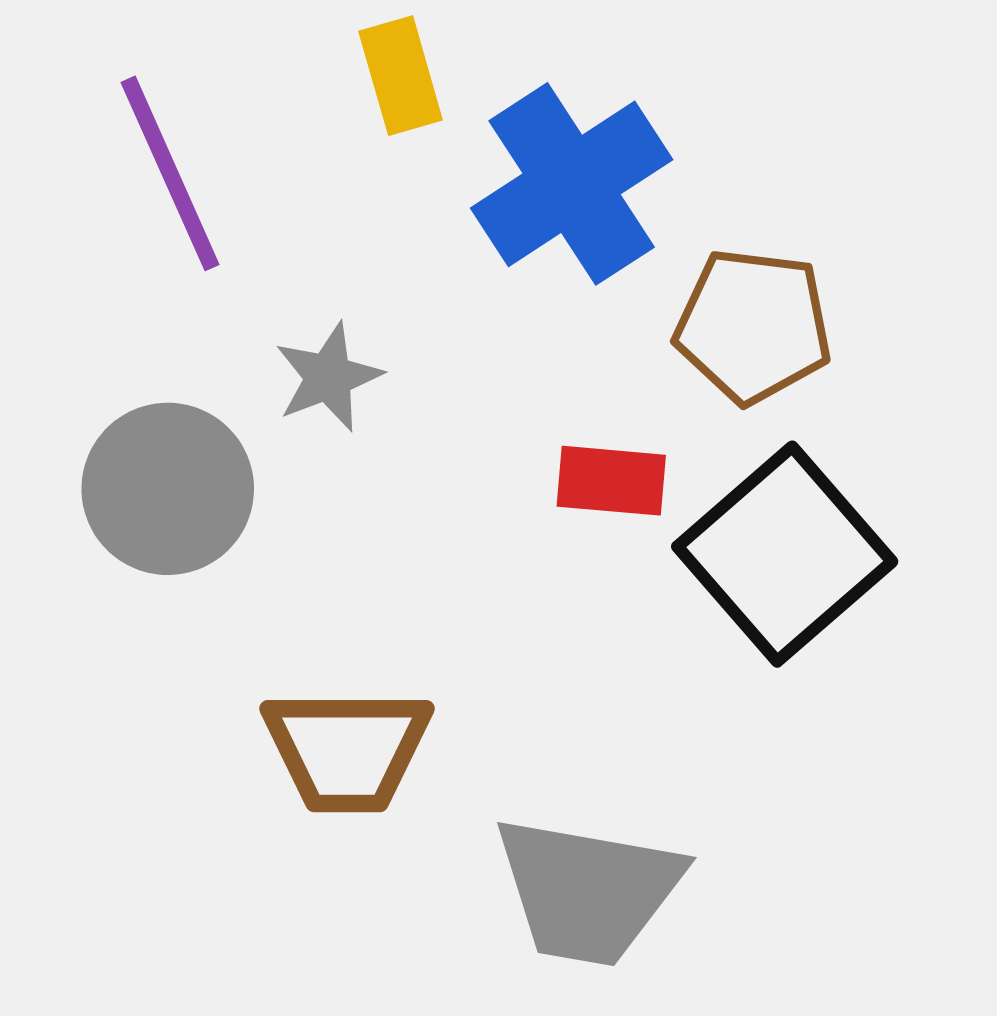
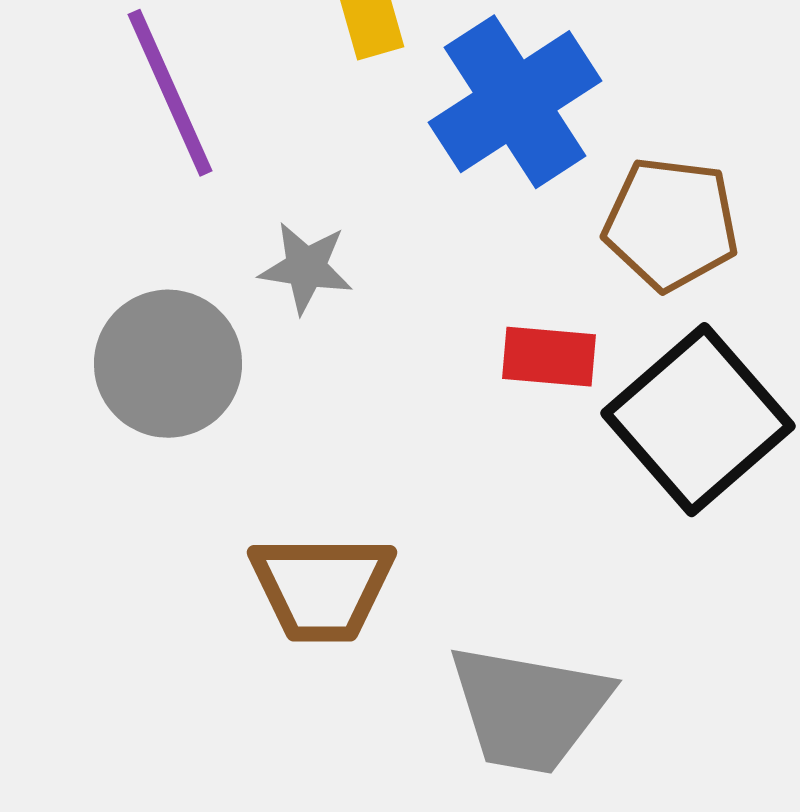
gray star: (328, 377) -> (306, 268), turned 30

